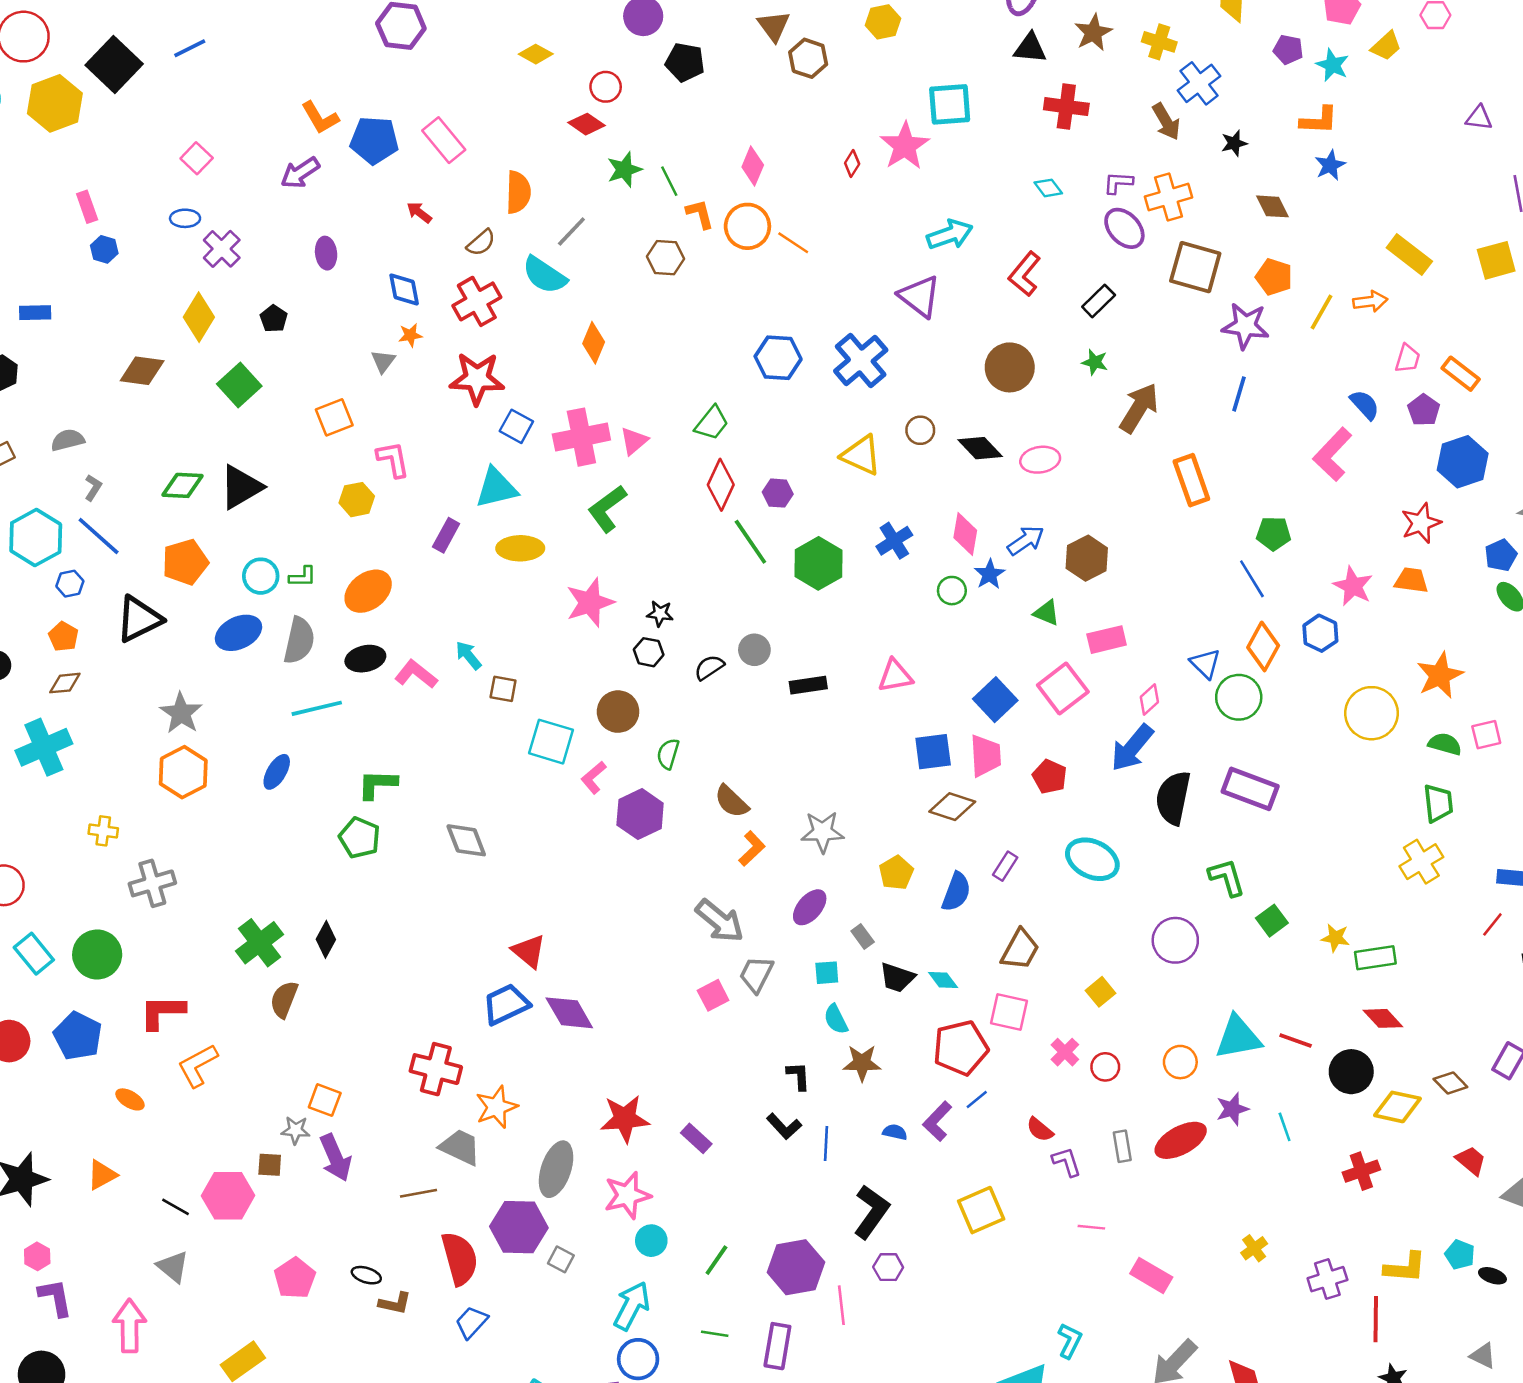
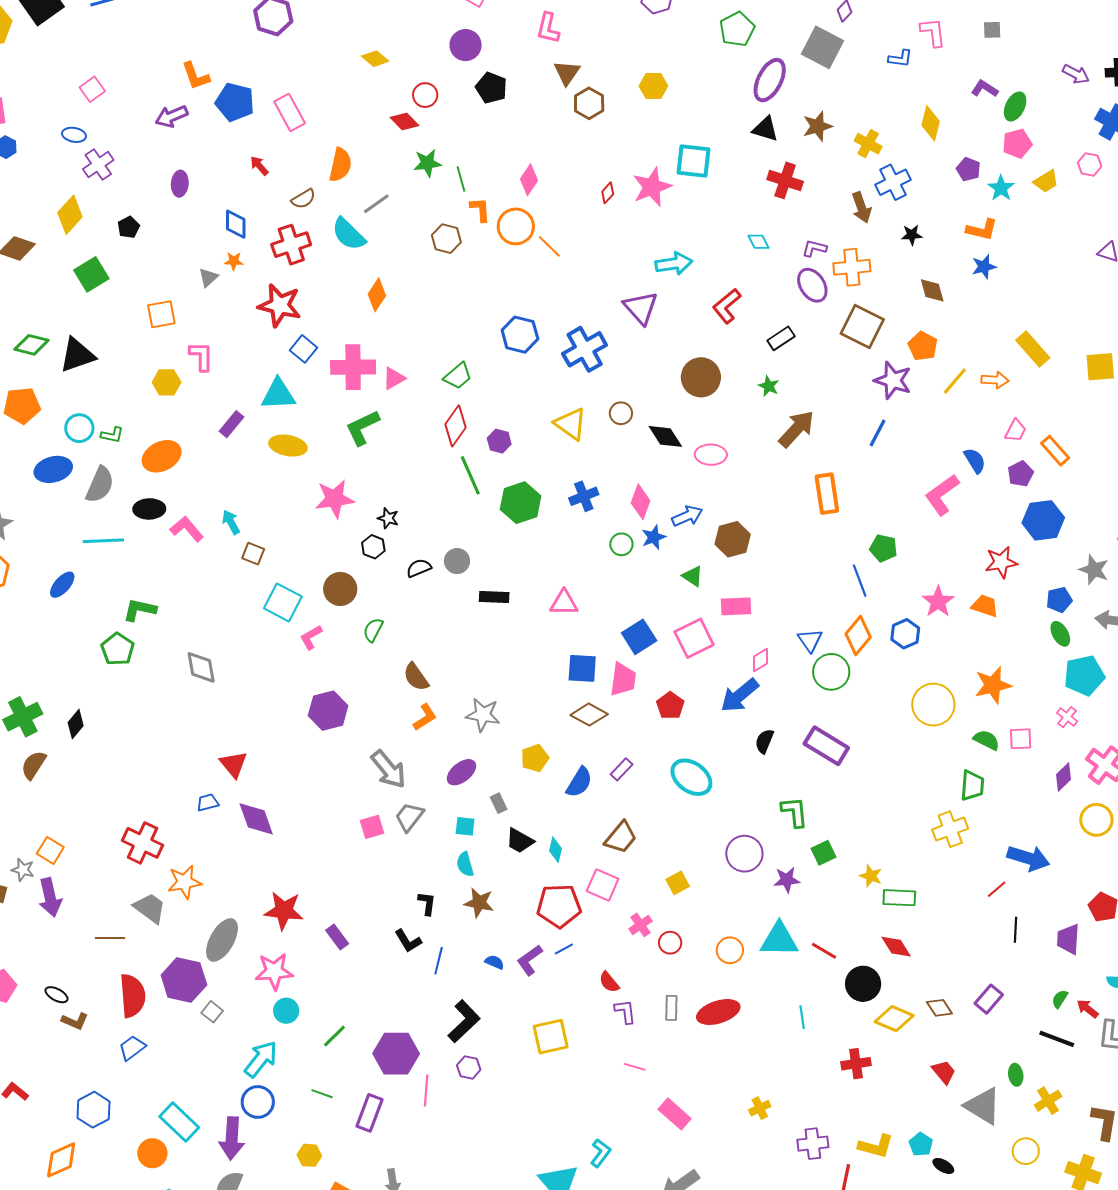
black semicircle: (1173, 798) -> (764, 741), size x0.6
purple hexagon: (640, 814) -> (328, 711), moved
cyan diamond: (943, 980) -> (555, 850), turned 40
blue trapezoid: (506, 1004) -> (208, 803), size x0.6
purple star: (1232, 1109) -> (787, 880), moved

